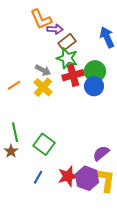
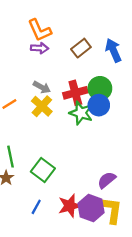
purple arrow: (55, 29) -> (40, 48), moved
brown rectangle: (67, 42) -> (81, 48), moved
green star: (67, 58) -> (81, 113), moved

